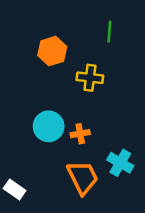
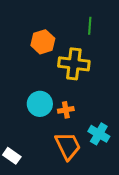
yellow cross: (90, 78) -> (74, 64), size x1.4

